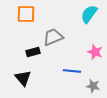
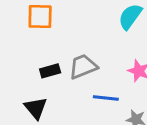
gray trapezoid: (53, 37) -> (83, 67), moved

